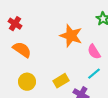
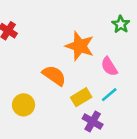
orange semicircle: (22, 50) -> (54, 75), moved
yellow rectangle: (61, 81) -> (81, 97), moved

